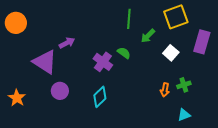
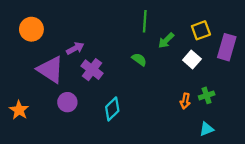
yellow square: (176, 17) -> (201, 30), moved, size x0.7
orange circle: (16, 23) -> (31, 29), moved
purple cross: (103, 62) -> (92, 70), moved

